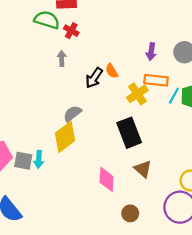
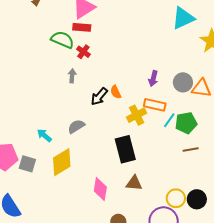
yellow diamond: (65, 137) -> (62, 162), moved
cyan arrow: (39, 159) -> (44, 135), moved, turned 119
brown triangle: (143, 169) -> (134, 183), turned -42

